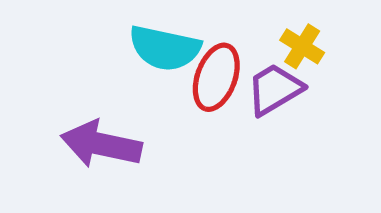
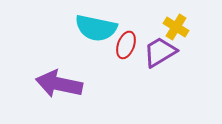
red ellipse: (216, 77) -> (126, 45), size x0.7

